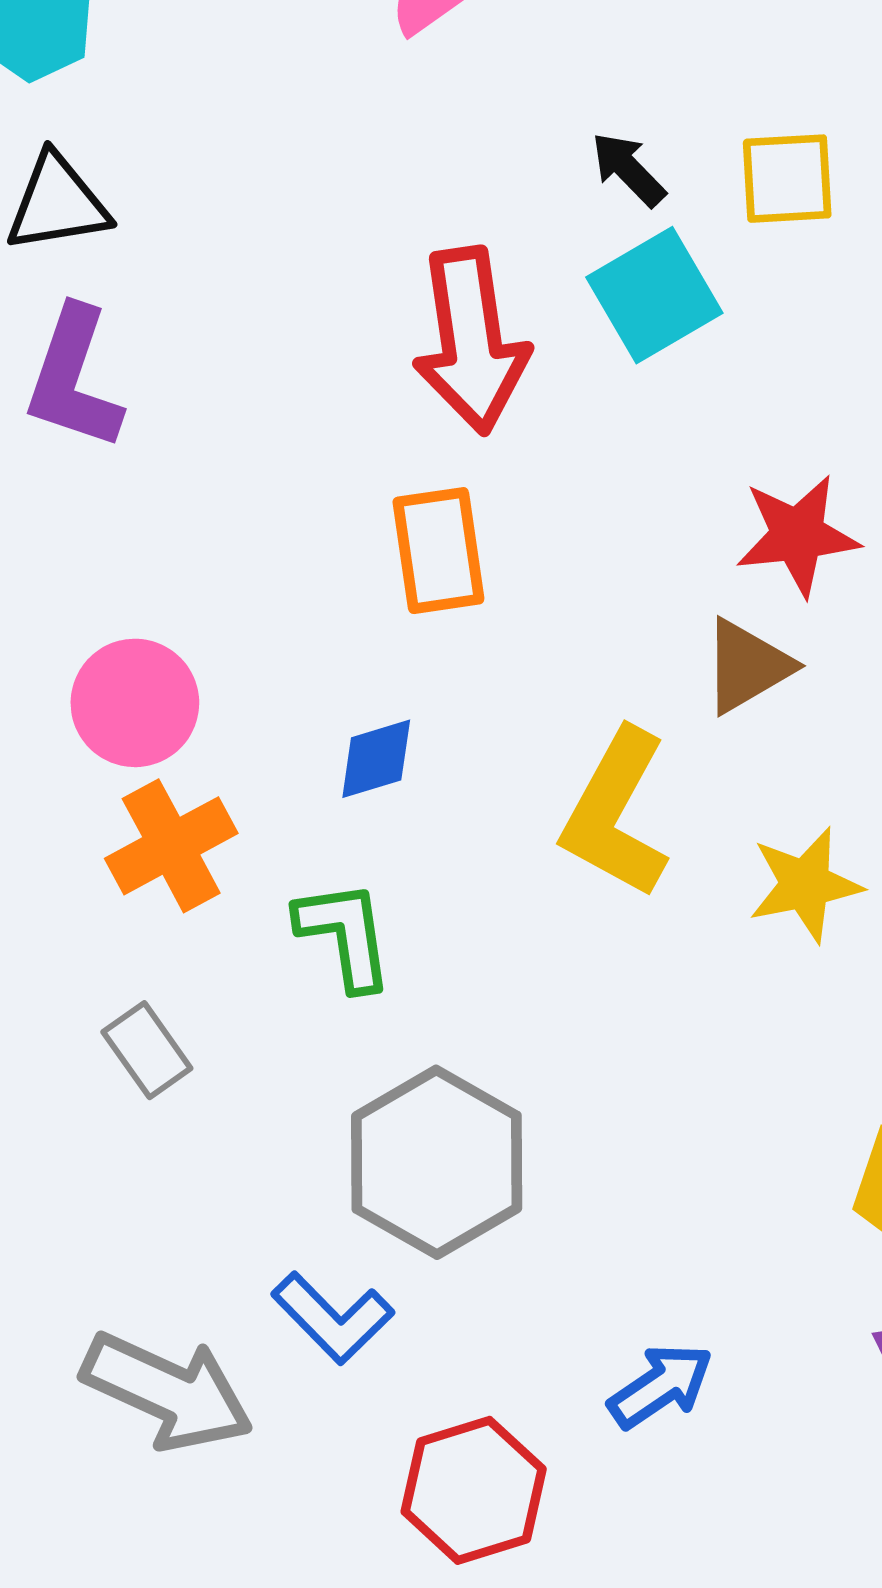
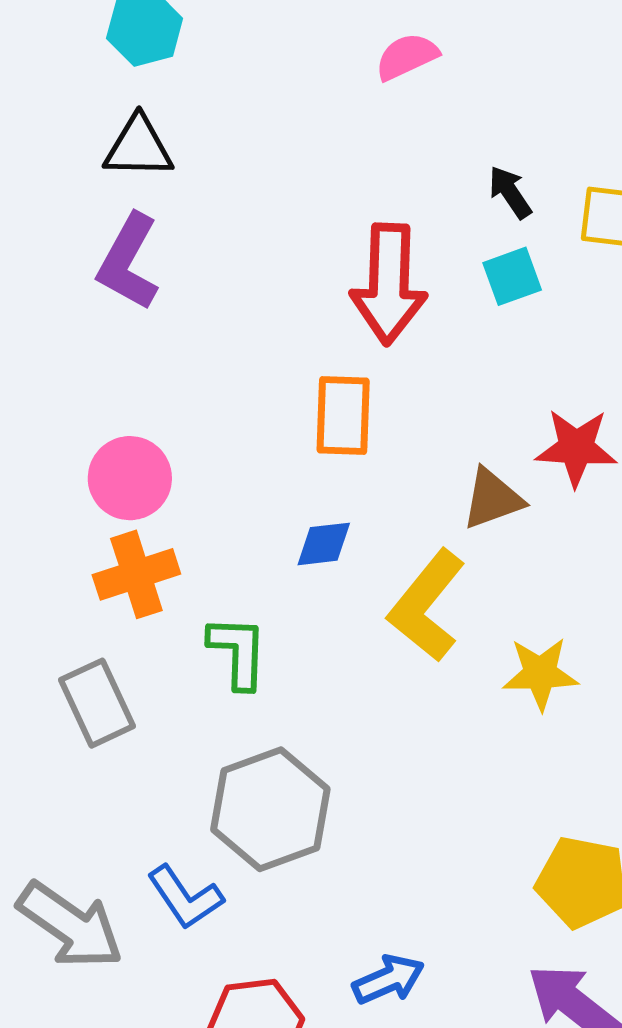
cyan square: (654, 295) -> (512, 276), size x0.7
brown triangle: (747, 666) -> (492, 499), moved
blue diamond: (376, 759) -> (324, 544), moved
gray rectangle: (147, 1050) -> (97, 703), size x1.4

